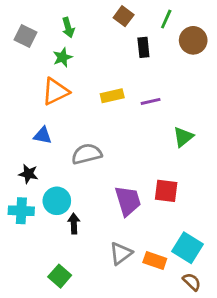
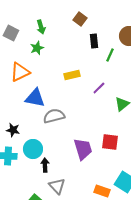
green line: (166, 19) -> (110, 55), moved
orange triangle: (55, 91) -> (20, 72), moved
purple line: (151, 101) -> (99, 88), moved, turned -32
blue triangle: (43, 135) -> (35, 98), moved, size x1.5
gray triangle: (121, 253) -> (57, 186), moved, turned -36

